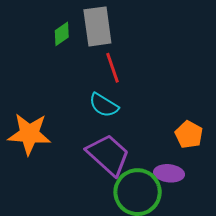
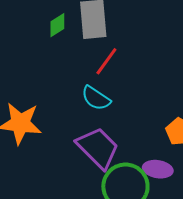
red line: (113, 68) -> (106, 61), turned 52

